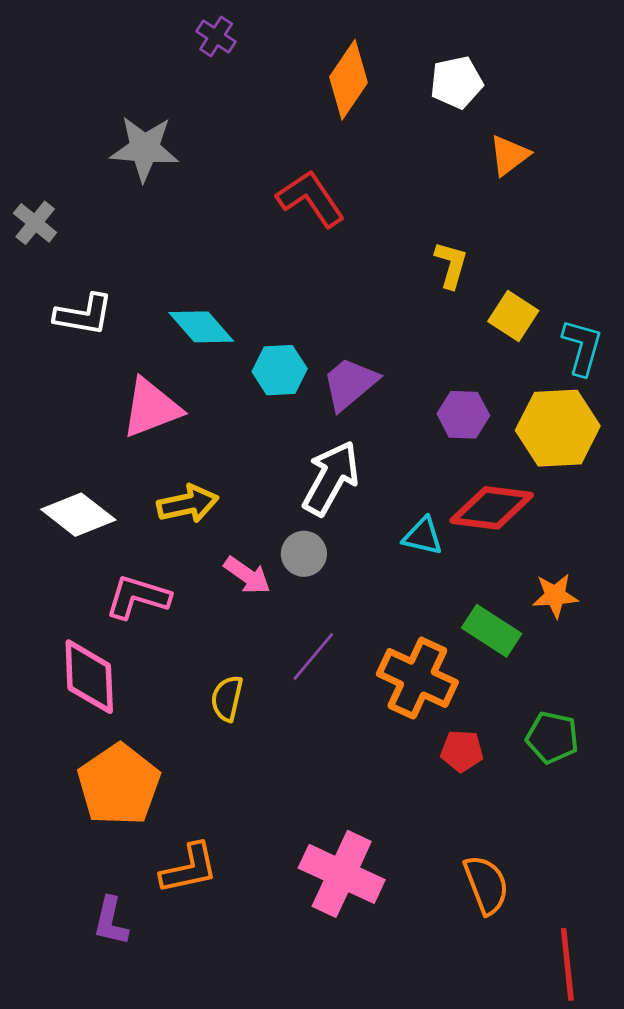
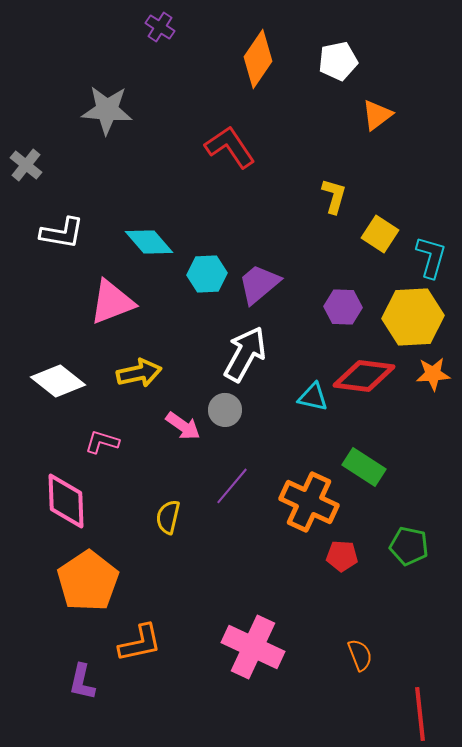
orange star: (555, 596) -> (433, 374), moved
pink L-shape: (138, 597) -> (102, 442), size x0.7
orange semicircle: (486, 885) -> (360, 655), size x0.7

